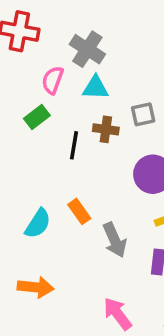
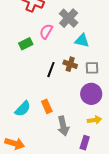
cyan triangle: (95, 88) -> (82, 41), moved
gray square: (143, 114) -> (92, 68), moved
green rectangle: (37, 117) -> (26, 44), moved

